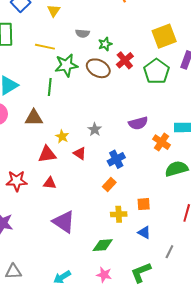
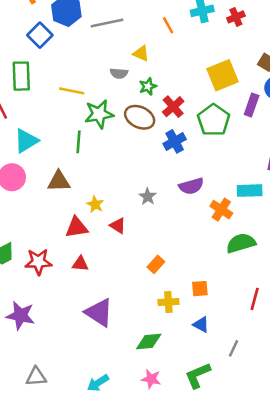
yellow triangle: (54, 11) -> (141, 53), moved, turned -40
gray star: (95, 129) -> (148, 197), moved
blue cross: (116, 159) -> (175, 141), moved

